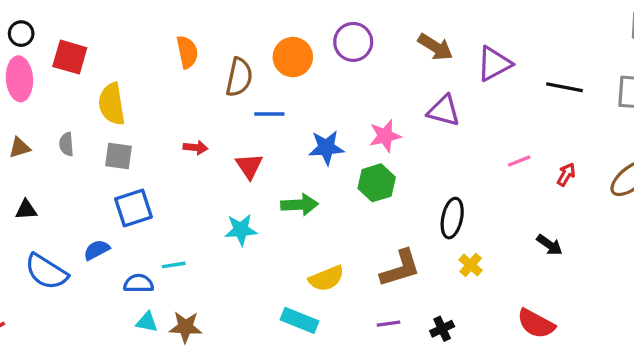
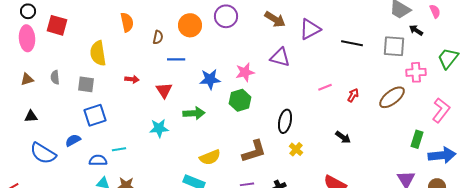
brown semicircle: (239, 77) -> (158, 37), size x0.6
yellow semicircle: (112, 104) -> (98, 53), moved

